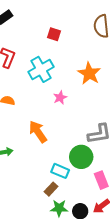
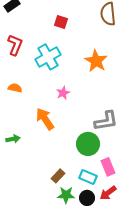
pink star: (60, 98) -> (63, 93), moved
cyan rectangle: (60, 171) -> (88, 177), moved

